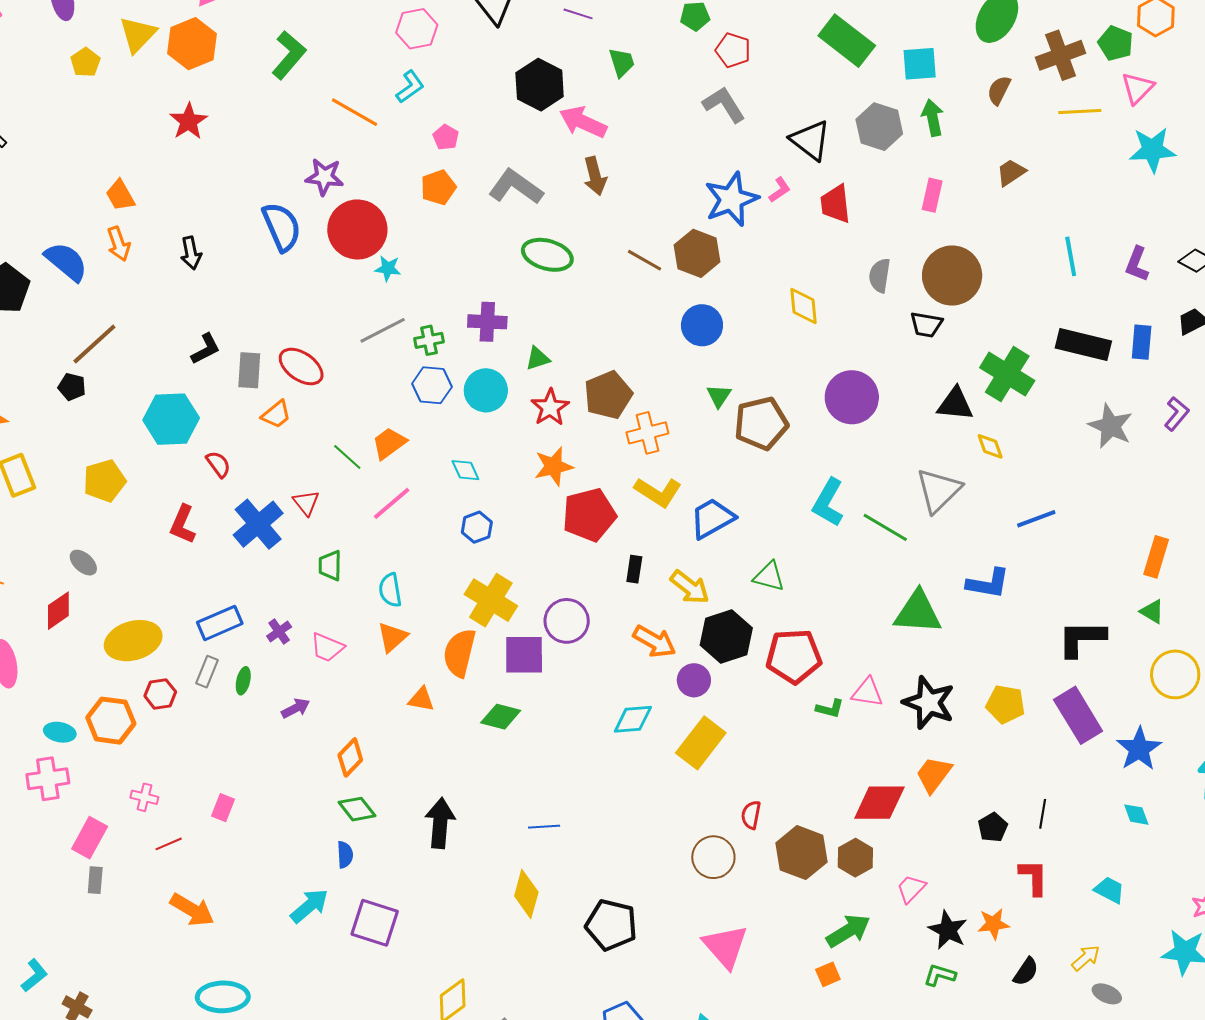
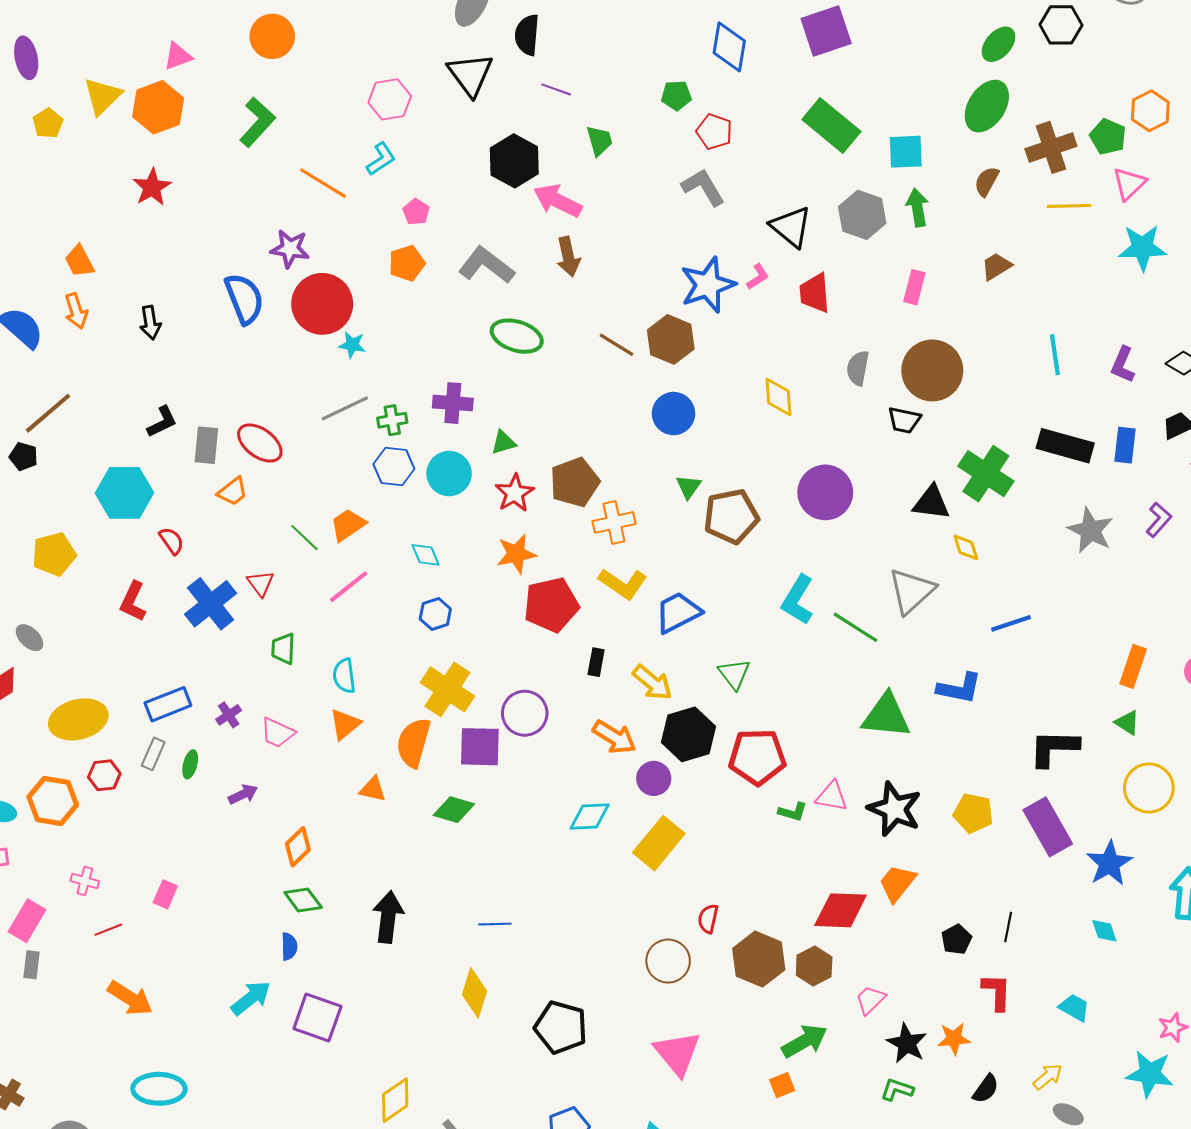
green triangle: (769, 576) -> (734, 674), turned 36

